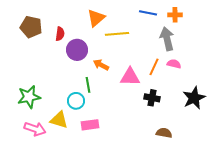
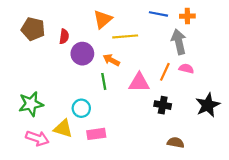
orange arrow: (101, 65) -> (111, 60), moved
green line: (88, 85) -> (104, 81), moved

